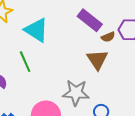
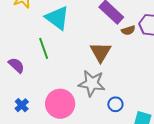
brown triangle: (97, 60) -> (101, 52), moved

